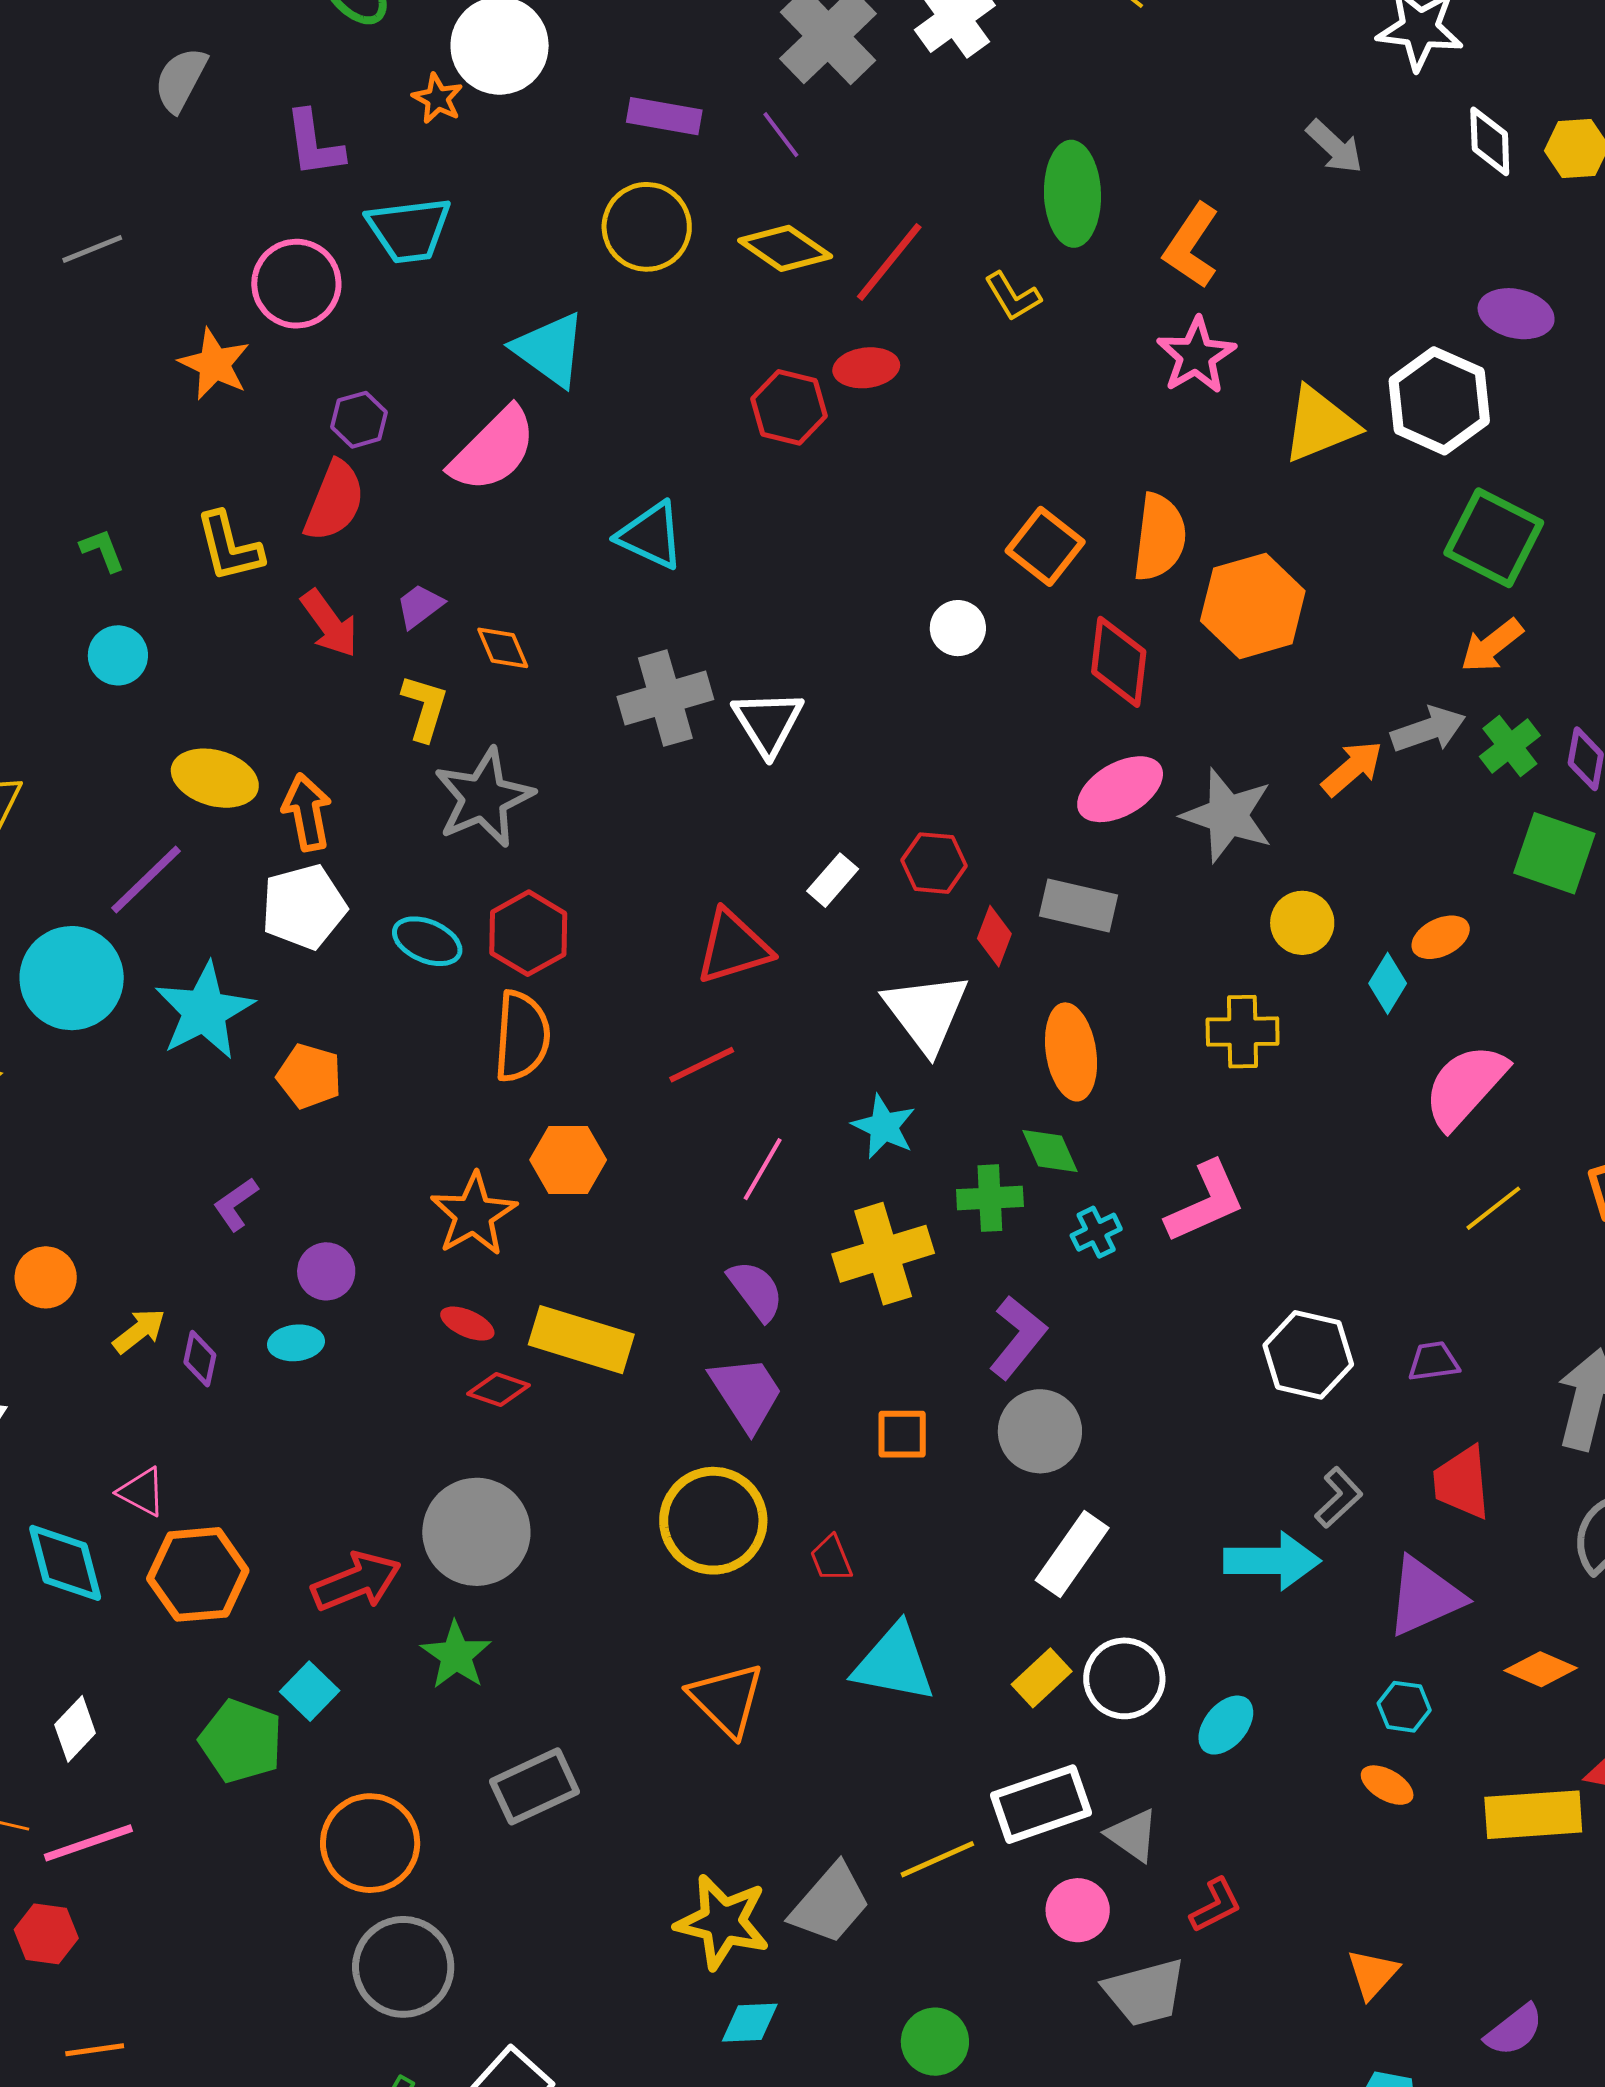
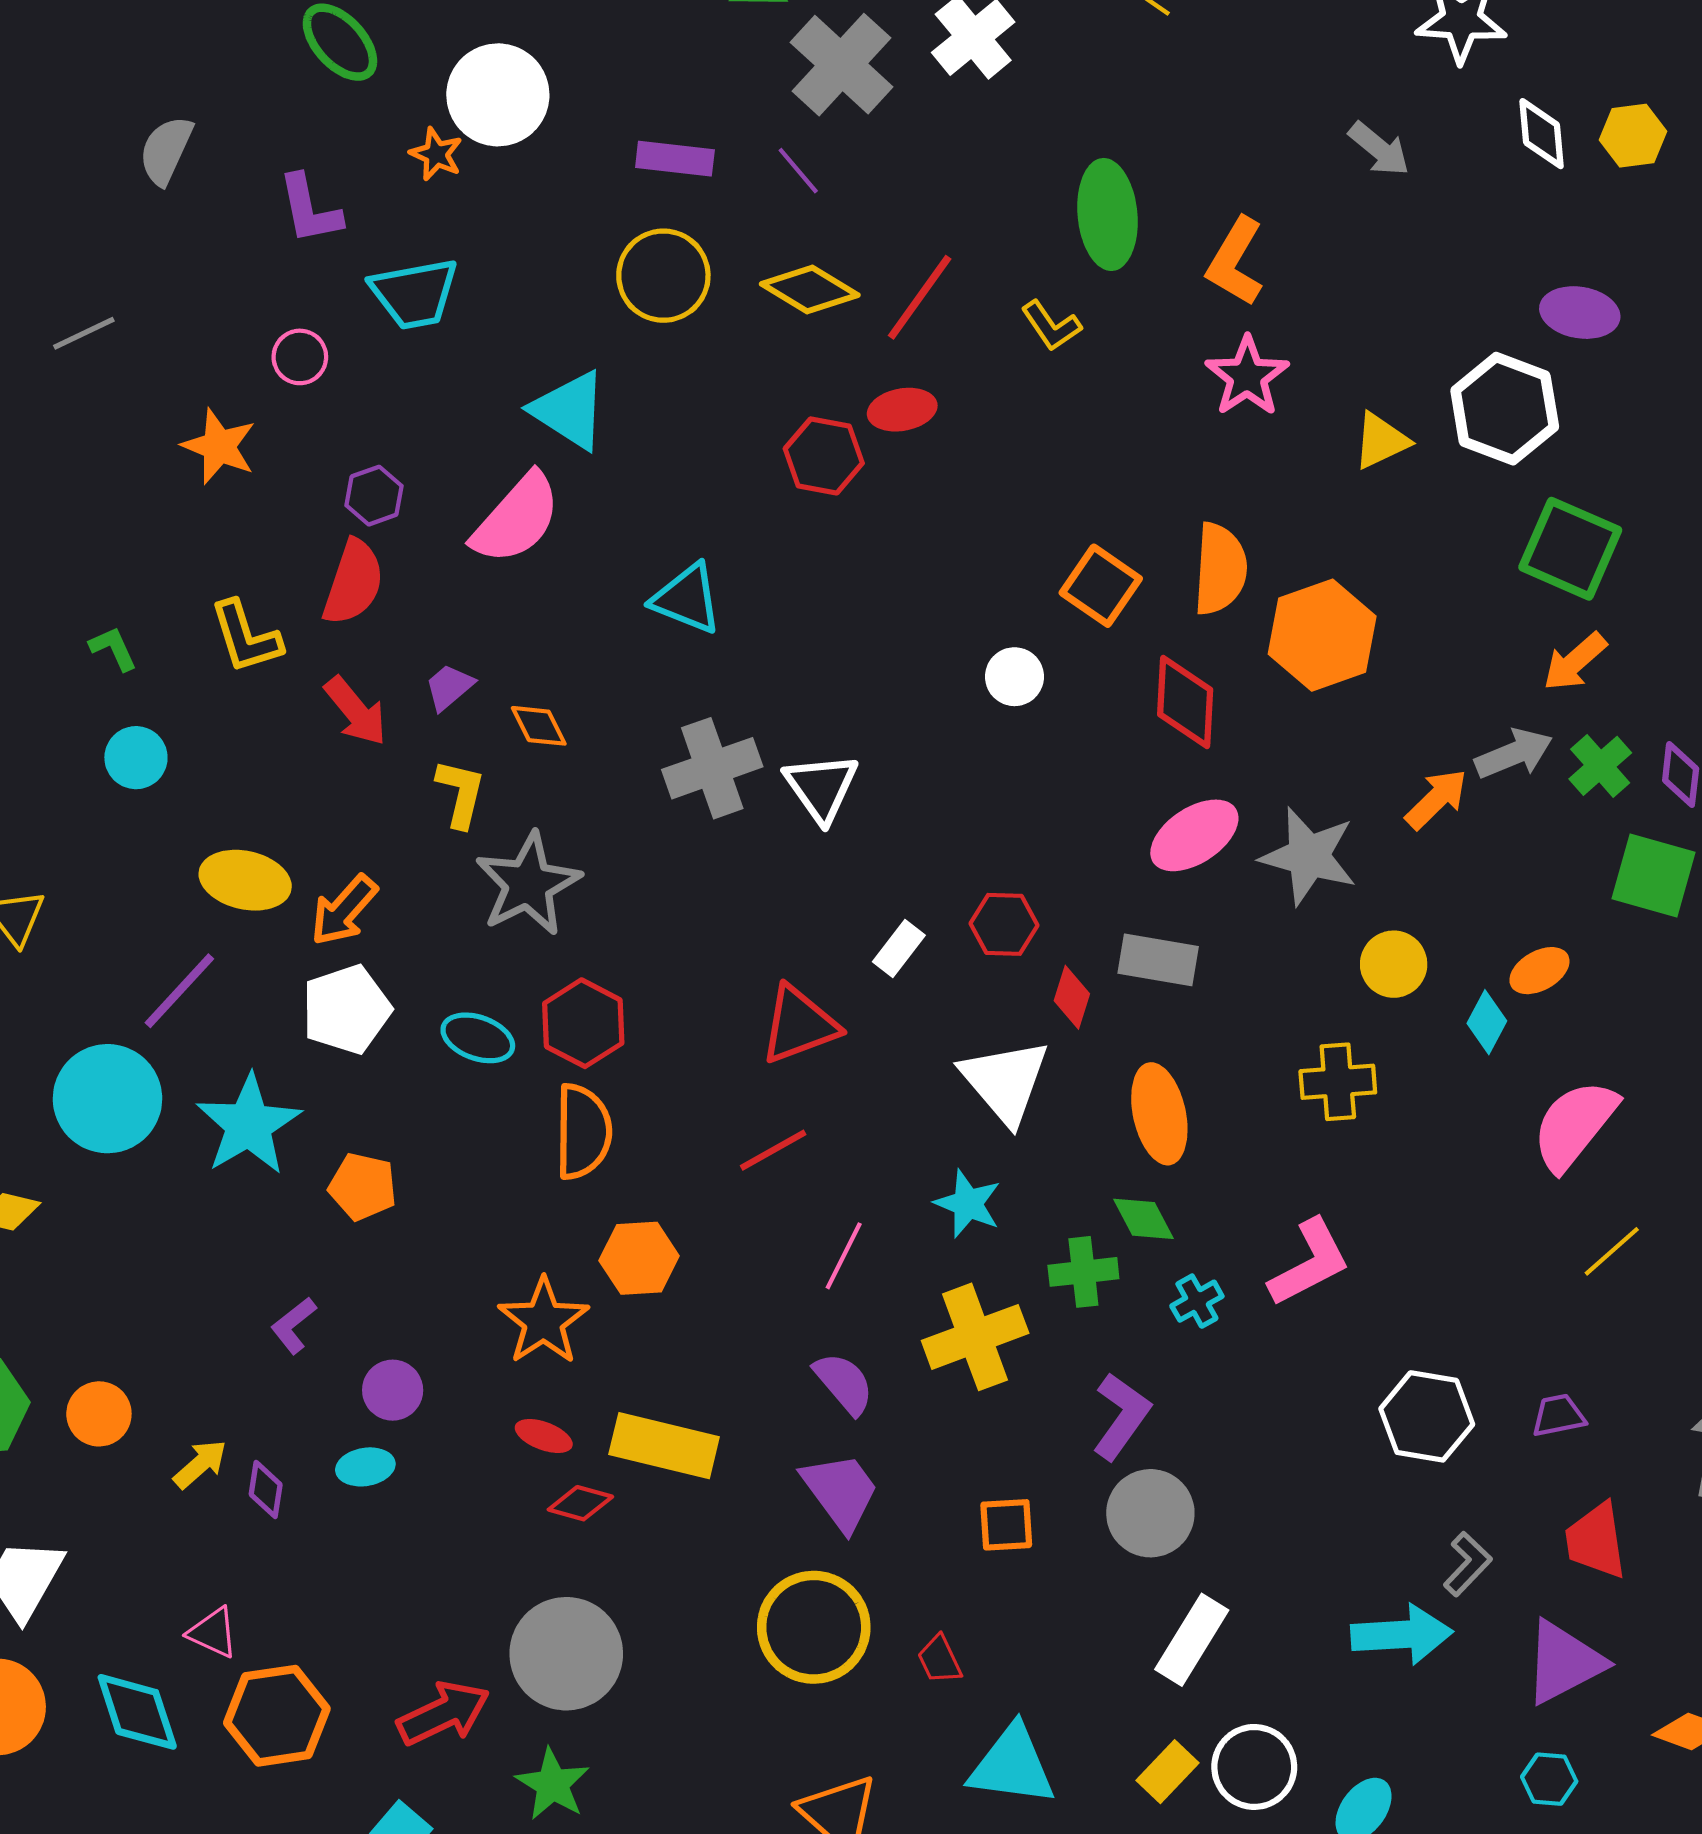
pink circle: (296, 284) -> (300, 357), size x0.6
yellow triangle: (1320, 424) -> (1381, 441), size x0.7
orange arrow: (307, 812) -> (344, 910), turned -124

